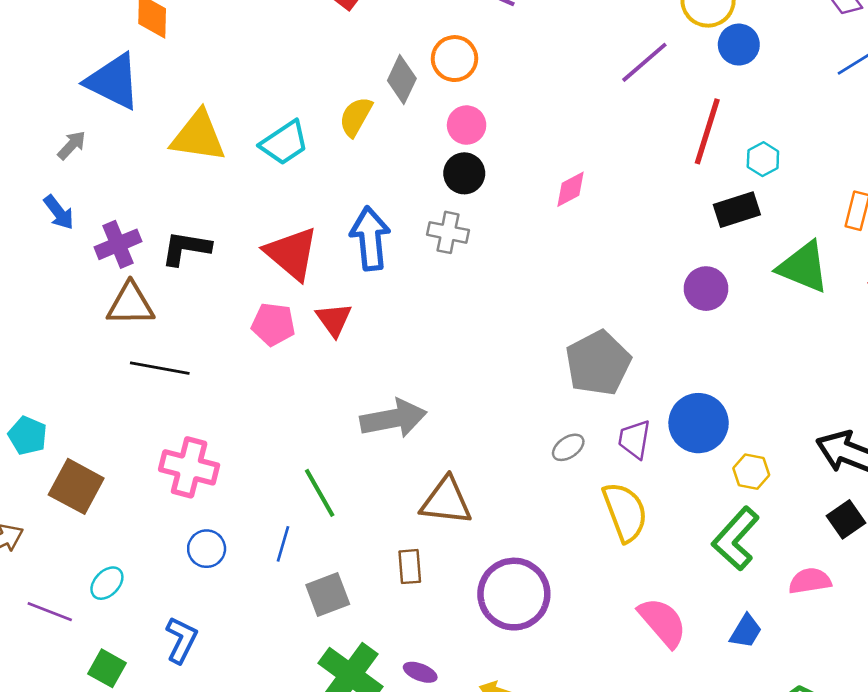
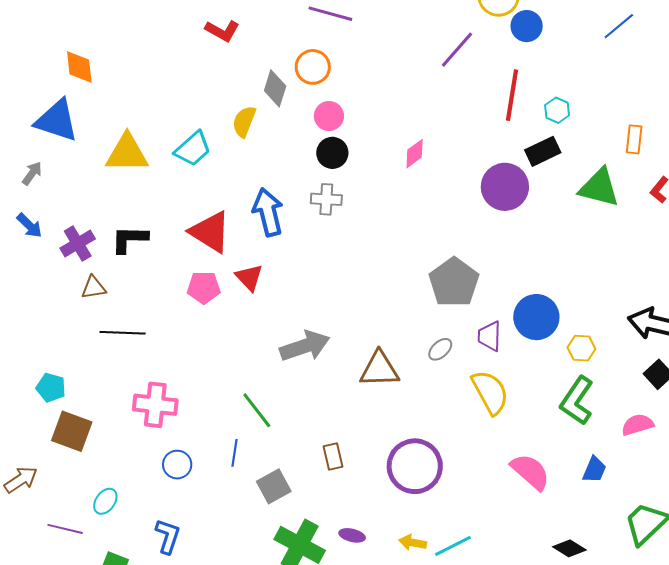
purple circle: (706, 289) -> (505, 187), moved, size x1.4
brown triangle: (131, 304) -> (94, 288), size x0.7
cyan pentagon: (28, 436) -> (51, 388), moved
brown triangle: (446, 501) -> (379, 369), moved

